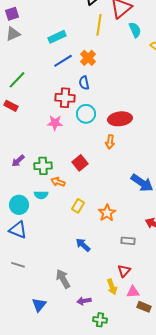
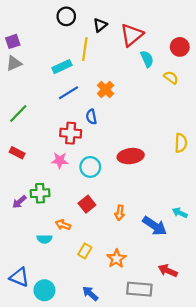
yellow line: (99, 25) -> (85, 49), moved
orange cross: (88, 58) -> (106, 89), moved
red rectangle: (11, 106) -> (17, 153), moved
cyan circle: (86, 114) -> (90, 167), moved
orange arrow: (110, 142) -> (120, 213), moved
green cross: (43, 166) -> (40, 193), moved
cyan circle: (19, 205) -> (44, 290), moved
gray rectangle: (128, 241) -> (139, 289), size x1.6

